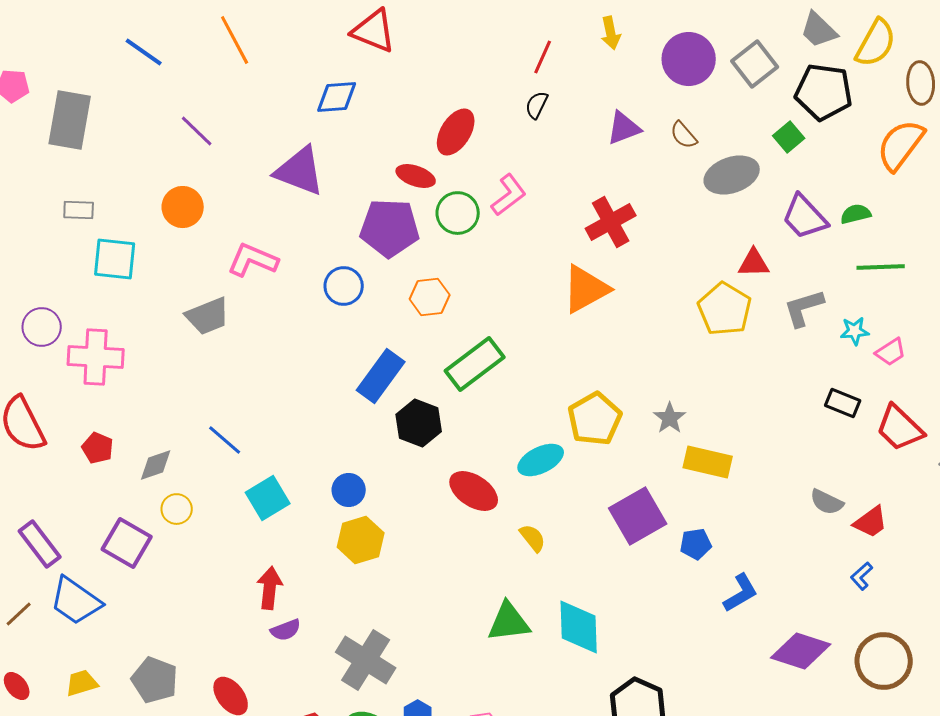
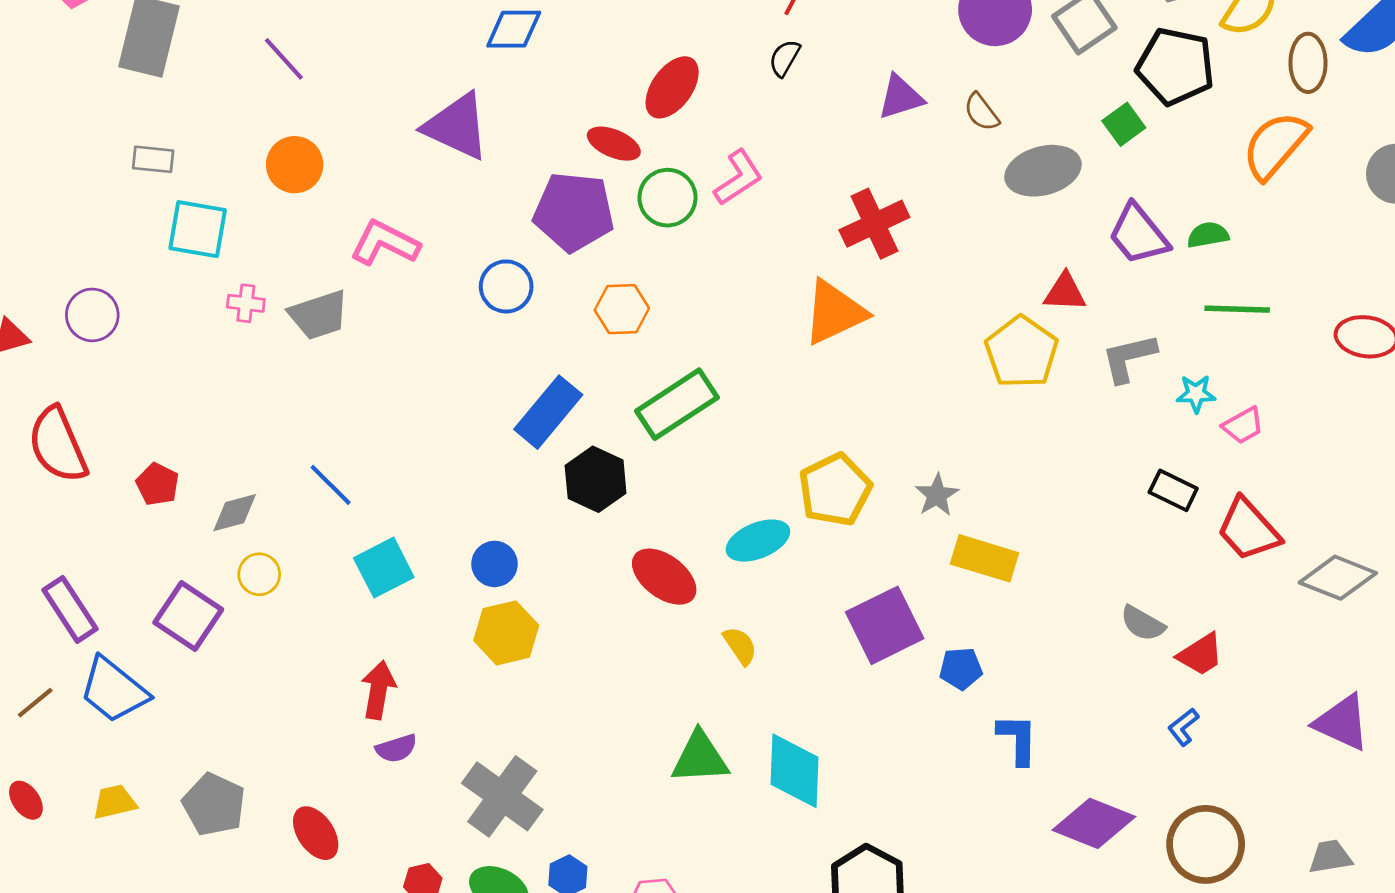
purple line: (197, 131) -> (284, 59), moved
pink cross: (96, 357) -> (246, 303), moved, size x0.5
blue L-shape: (741, 593) -> (1018, 739), turned -63

